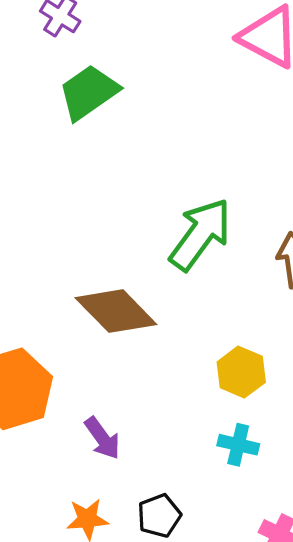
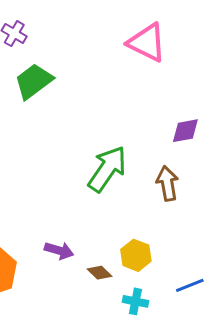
brown diamond: (116, 311) -> (99, 273), moved, size x0.5
purple arrow: (102, 438) -> (59, 251), moved, turned -36

